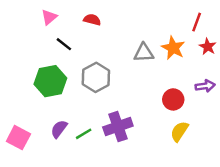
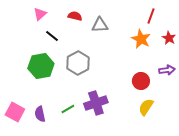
red line: (197, 22) -> (151, 16), moved
gray triangle: (144, 53) -> (100, 25), moved
purple semicircle: (59, 129) -> (40, 114), moved, turned -49

